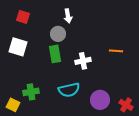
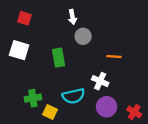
gray circle: (58, 34) -> (83, 36), moved
orange line: (116, 51) -> (114, 57), moved
white cross: (83, 61) -> (100, 81), moved, turned 35
yellow square: (13, 105) -> (50, 112), moved

